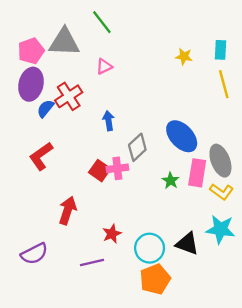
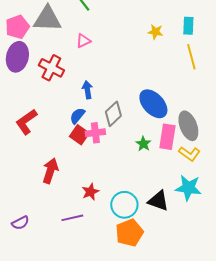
red cross: (69, 96) -> (51, 68), turned -30
blue semicircle: (45, 109) -> (77, 116), moved
purple semicircle: (34, 254) -> (20, 223), moved, size x0.7

